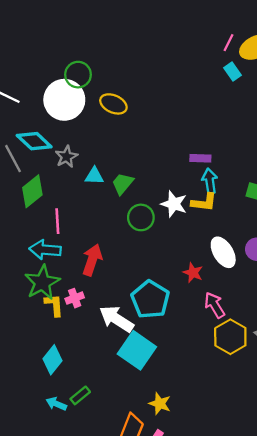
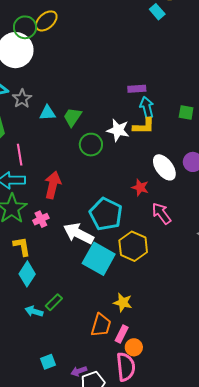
yellow ellipse: (113, 104) -> (46, 21), moved, turned -60
yellow L-shape: (54, 305) -> (22, 246), moved
yellow hexagon: (230, 337) -> (133, 246), moved

